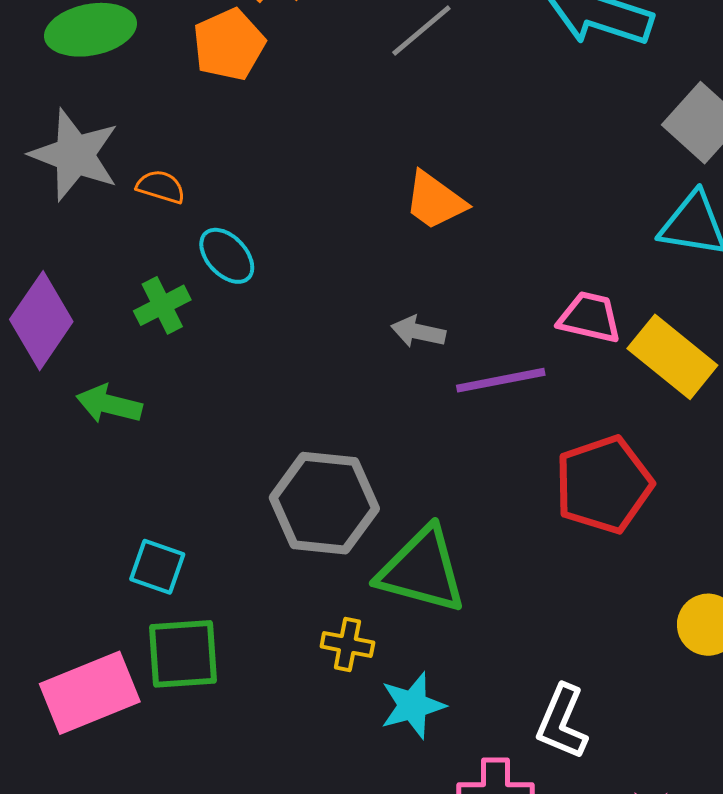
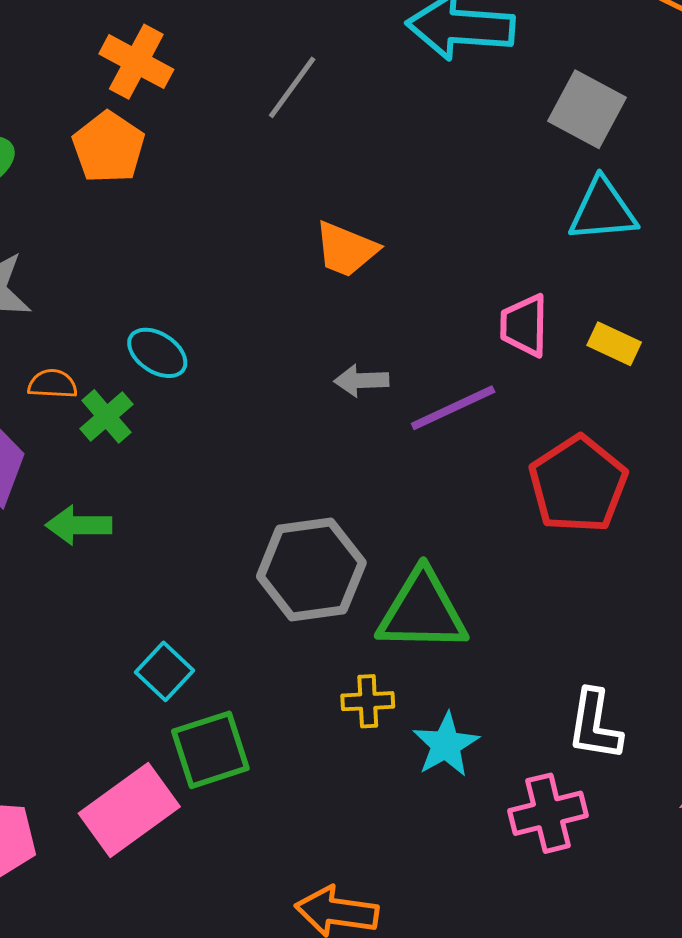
orange semicircle: (161, 187) -> (53, 384), moved
pink trapezoid: (590, 317) -> (524, 325), turned -88
yellow rectangle: (672, 357) -> (614, 344), size x0.6
cyan square: (157, 567) -> (165, 671), turned 38

